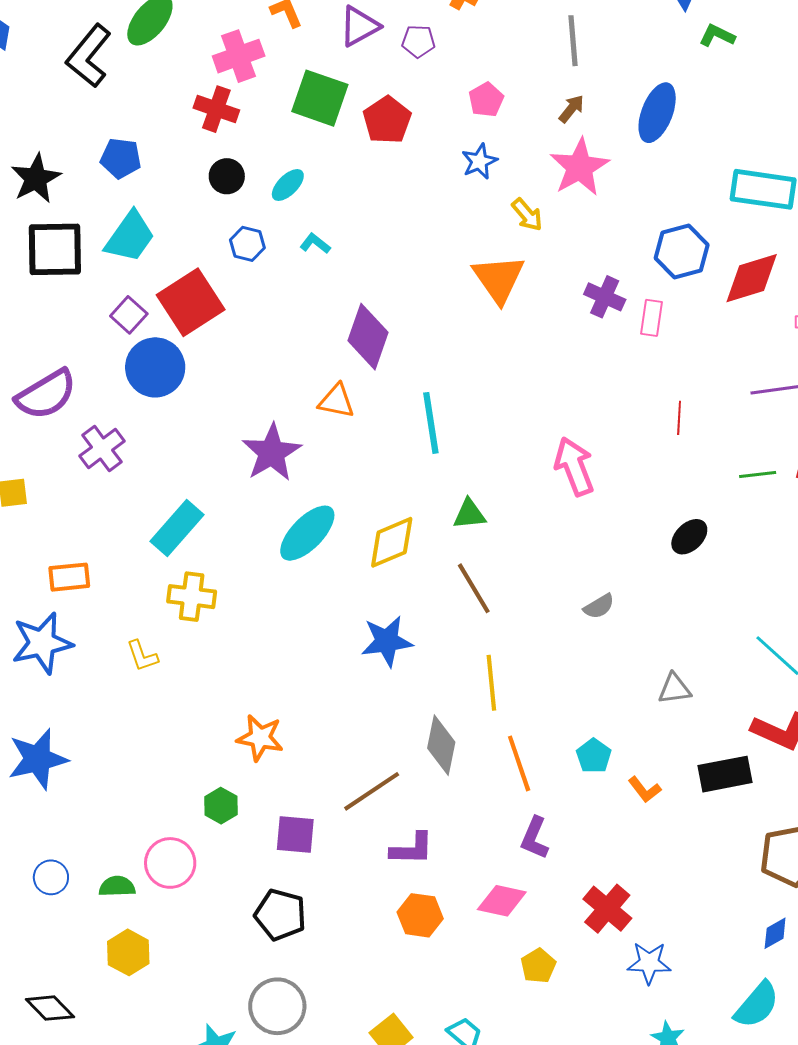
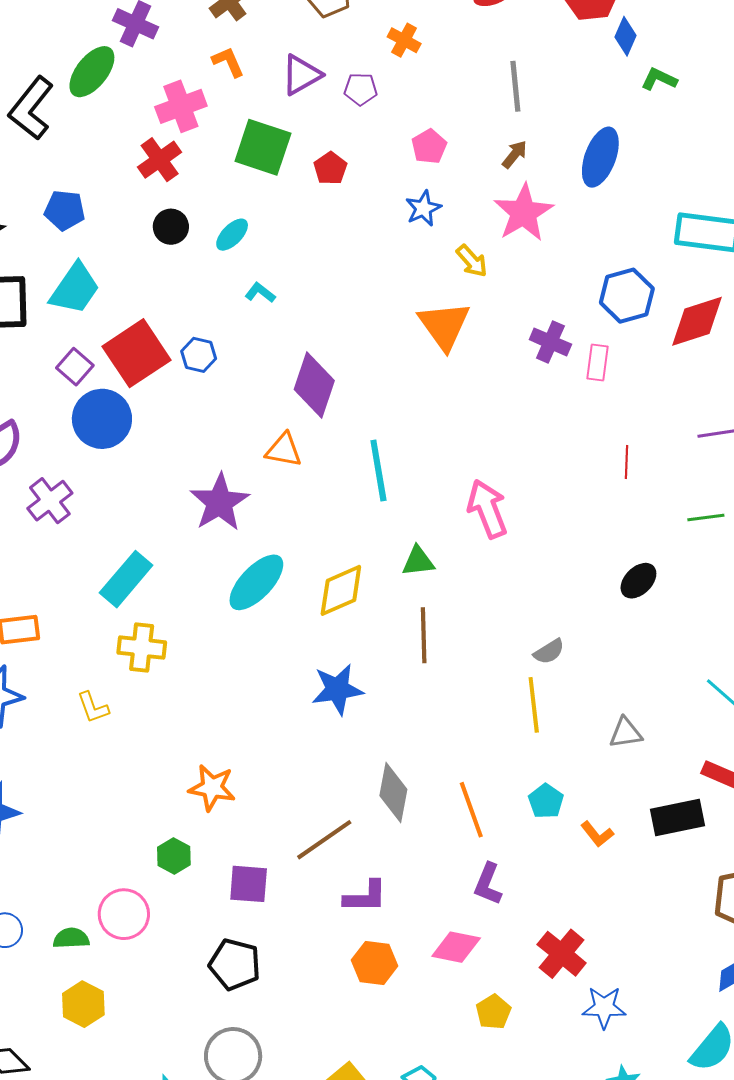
red cross: (216, 109) -> (160, 160), turned 36
red pentagon: (387, 120) -> (330, 168), size x0.7
blue hexagon: (247, 244) -> (199, 355), moved
pink arrow: (574, 466) -> (487, 509), moved
brown line: (474, 588) -> (424, 635), turned 30
yellow line: (491, 683) -> (534, 705), moved

